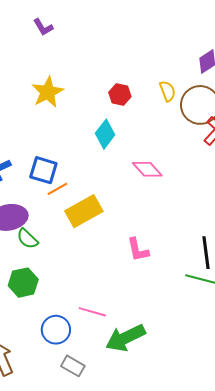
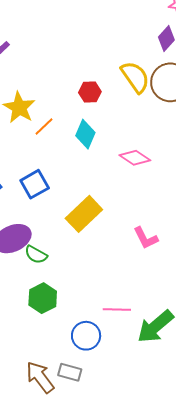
yellow semicircle: (168, 91) -> (135, 77), size x1.6
blue square: (43, 170) -> (35, 184), turned -32
orange line: (57, 189) -> (44, 126), moved
gray rectangle: (73, 366) -> (70, 372), moved

